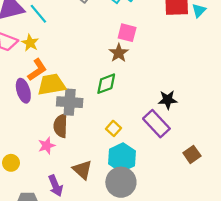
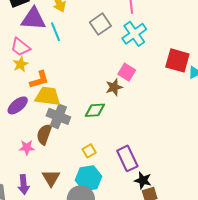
yellow star: (30, 43) -> (21, 64), moved
purple ellipse: (23, 91) -> (18, 105), moved, turned 50
black star: (168, 100) -> (143, 180), moved

